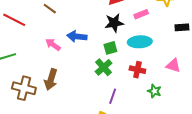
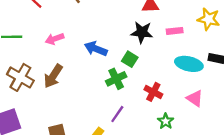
blue arrow: (77, 36) -> (96, 49), moved
cyan ellipse: (140, 42) -> (189, 64), moved
pink arrow: (53, 45) -> (55, 39), moved, turned -70
green square: (110, 48) -> (130, 59), turned 32

